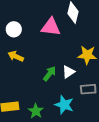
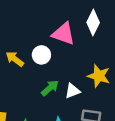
white circle: (14, 29) -> (41, 55), moved

